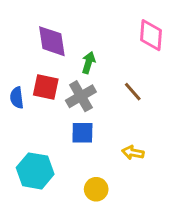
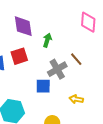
red square: (46, 87) -> (19, 56), turned -30
gray cross: (81, 96) -> (57, 69), moved

